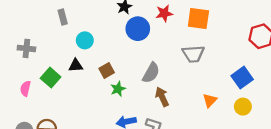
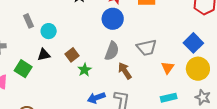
gray rectangle: (63, 17) -> (28, 21), moved
blue circle: (138, 29) -> (113, 19), moved
gray trapezoid: (193, 54) -> (147, 48), moved
yellow circle: (243, 107) -> (198, 69), size x1.5

